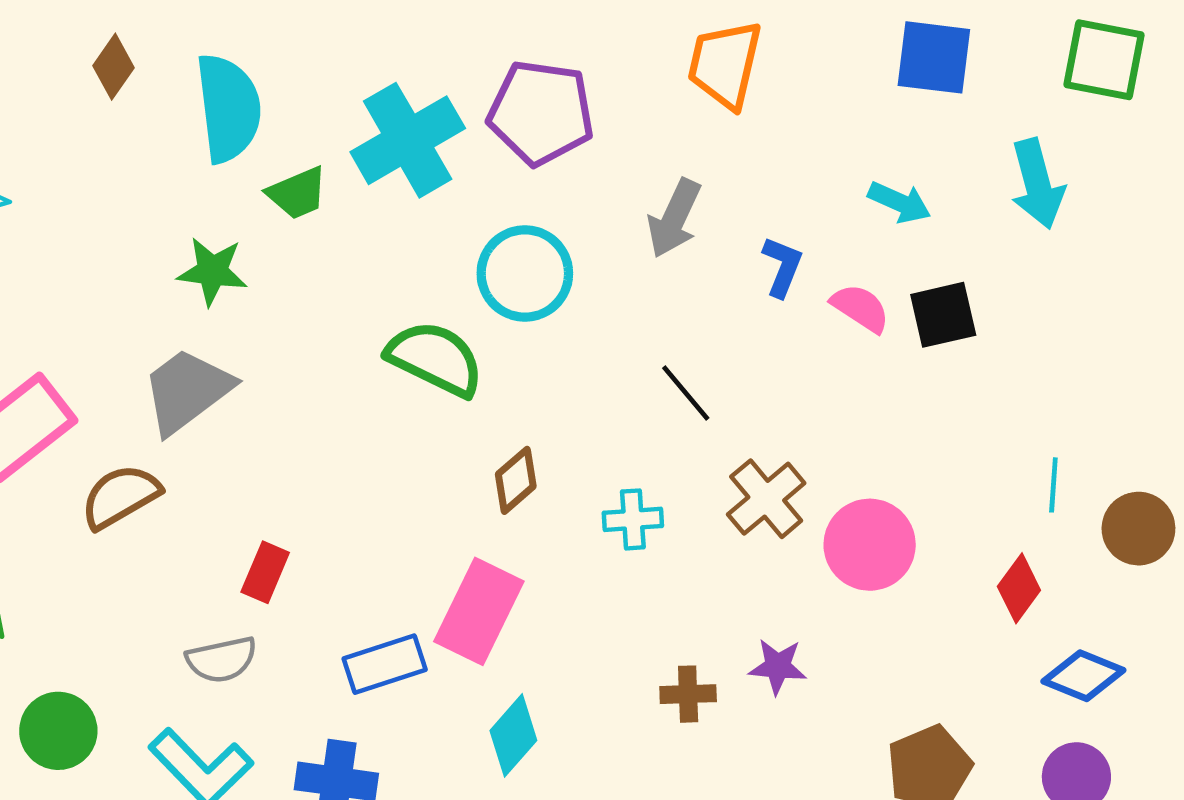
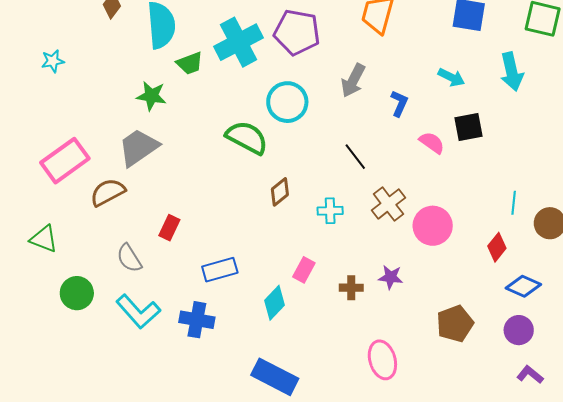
pink semicircle: (860, 308) -> (432, 143), moved
pink rectangle: (479, 611) -> (304, 270), moved, size x0.6
gray semicircle: (222, 660) -> (129, 258), moved, turned 68

